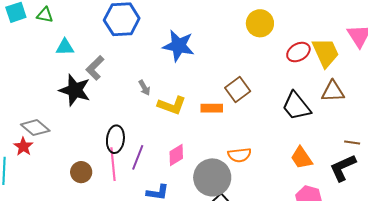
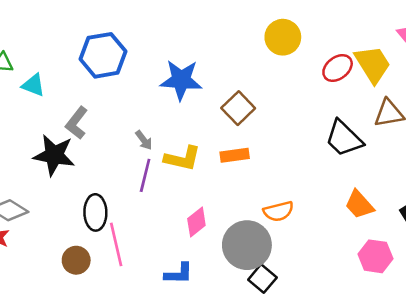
cyan triangle: (65, 47) -> (33, 85), moved, turned 30
brown square: (238, 89) -> (238, 108), moved
black ellipse: (115, 139) -> (95, 212), moved
purple line: (138, 157) -> (145, 175), moved

